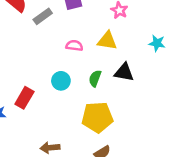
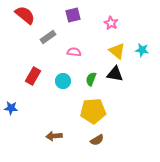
gray rectangle: (43, 16) -> (48, 37), moved
yellow triangle: (107, 41) -> (117, 51), moved, turned 30
red rectangle: (24, 98) -> (33, 76), moved

